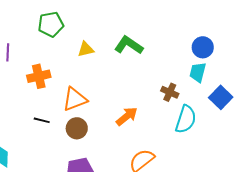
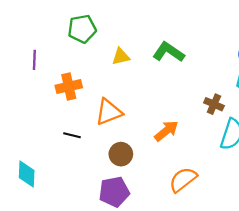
brown circle: (77, 128) -> (121, 154), moved

